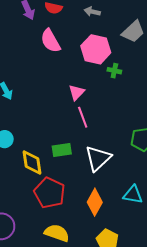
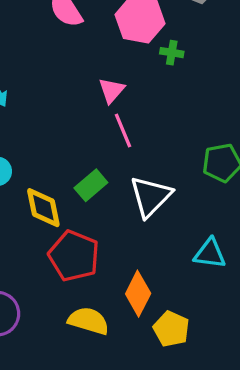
green rectangle: (62, 150) -> (91, 185), turned -30
orange diamond: (95, 202) -> (138, 294), moved

